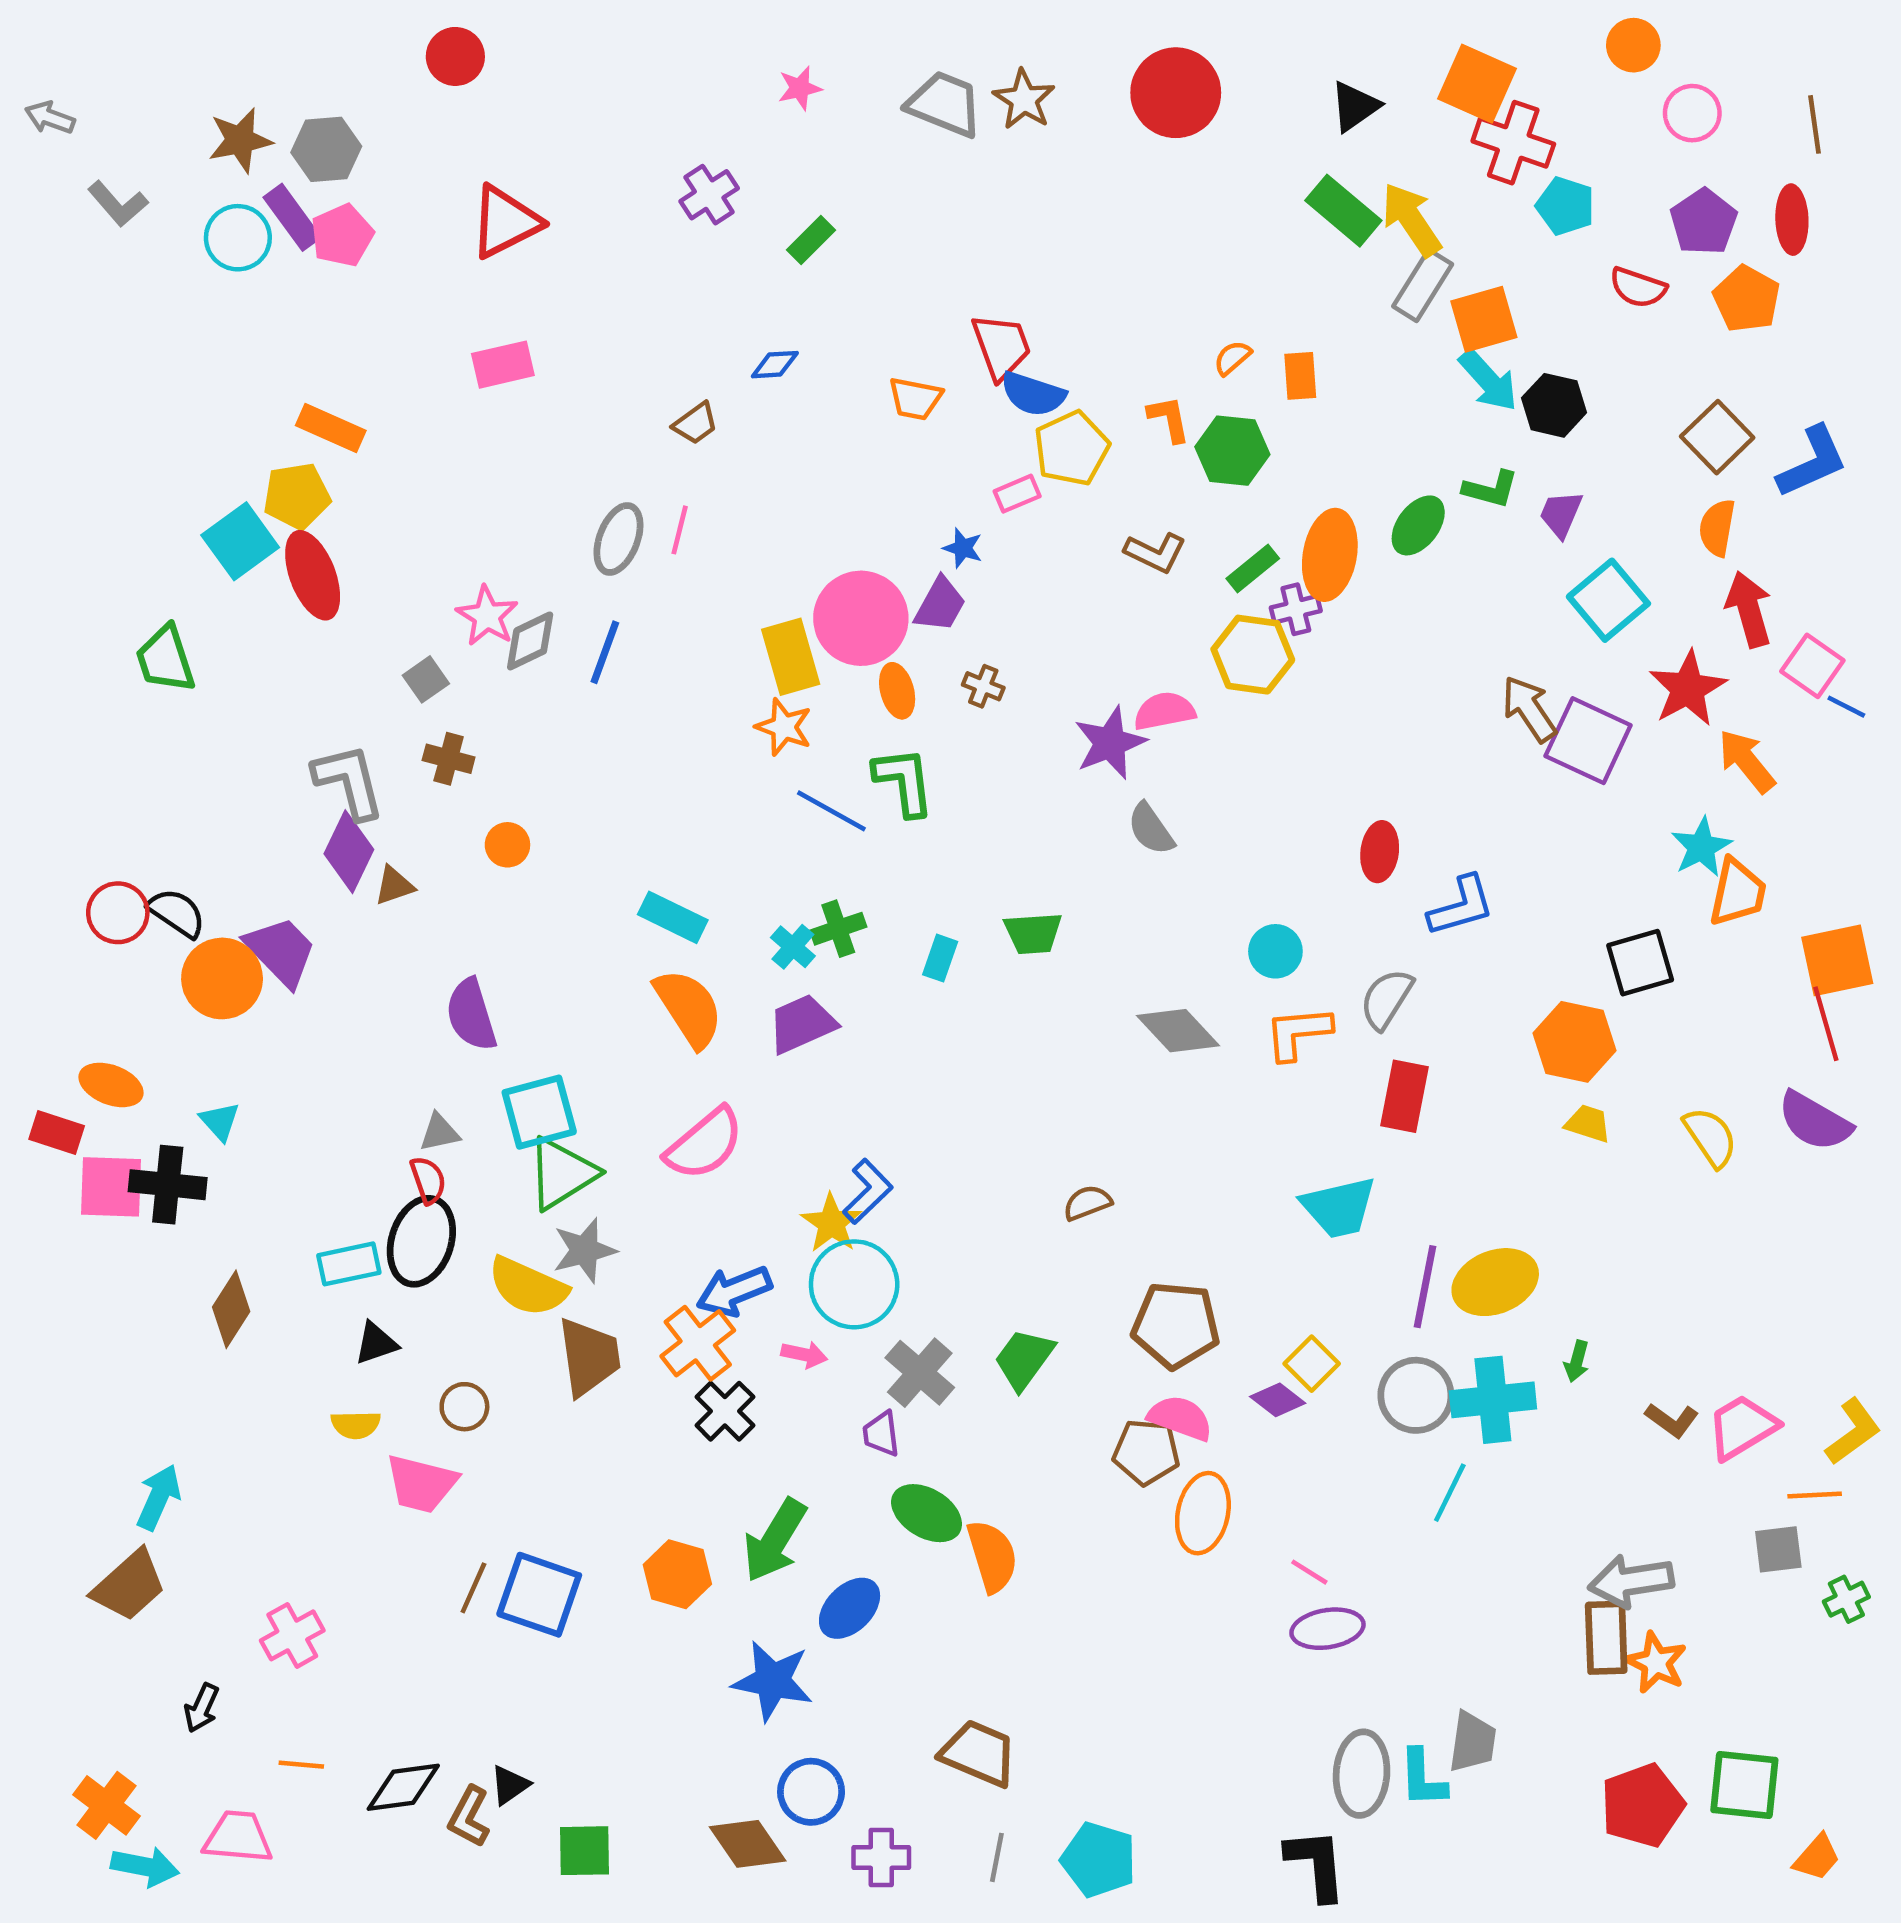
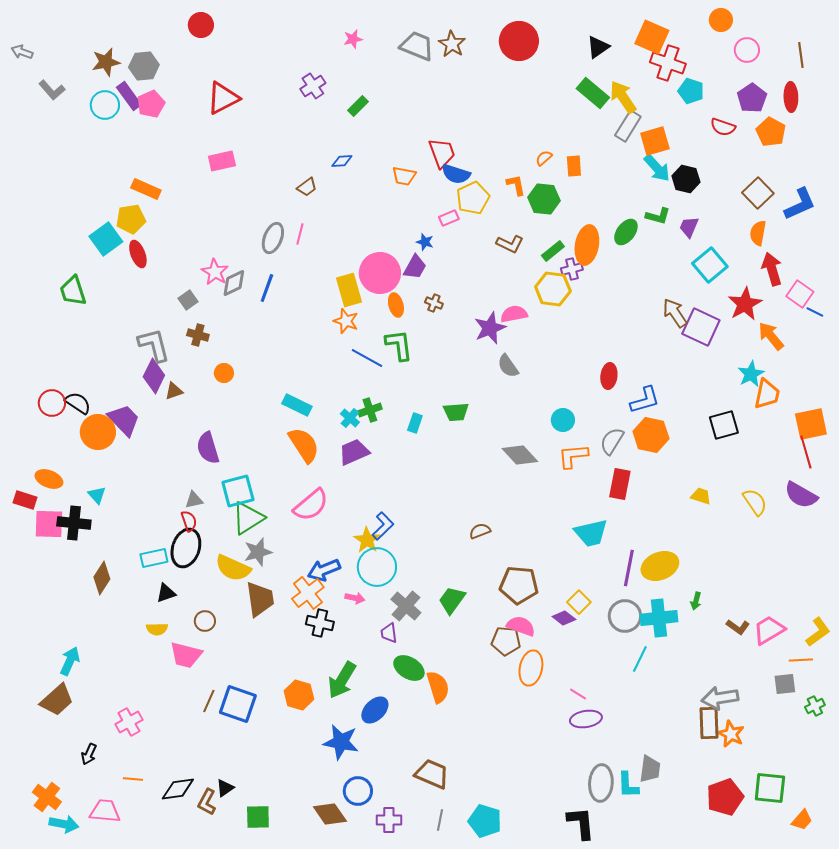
red ellipse: (313, 575) -> (138, 254), size x0.7
orange hexagon: (1574, 1042) -> (651, 435), moved
black cross: (725, 1411) -> (320, 623), turned -32

